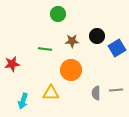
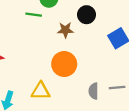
black circle: (97, 36) -> (87, 15), moved
green line: (45, 49) -> (34, 15), moved

